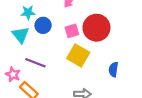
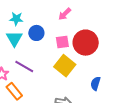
cyan star: (28, 12) -> (16, 19), moved

